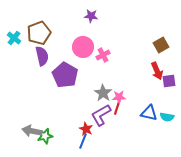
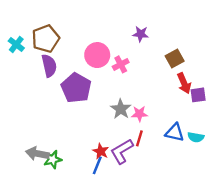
purple star: (91, 16) -> (141, 34), moved
brown square: (161, 45) -> (175, 59), moved
red line: (117, 108) -> (139, 138), moved
purple L-shape: (101, 115) -> (122, 151), moved

